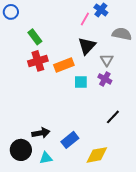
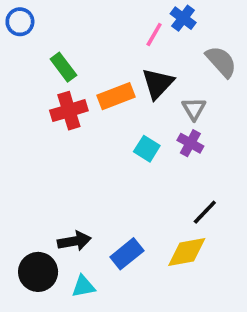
gray semicircle: (122, 34) -> (221, 62), turned 36
orange rectangle: (64, 65) -> (116, 96), moved
cyan square: (81, 82) -> (147, 149), turned 32
yellow diamond: (97, 155) -> (187, 252), moved

